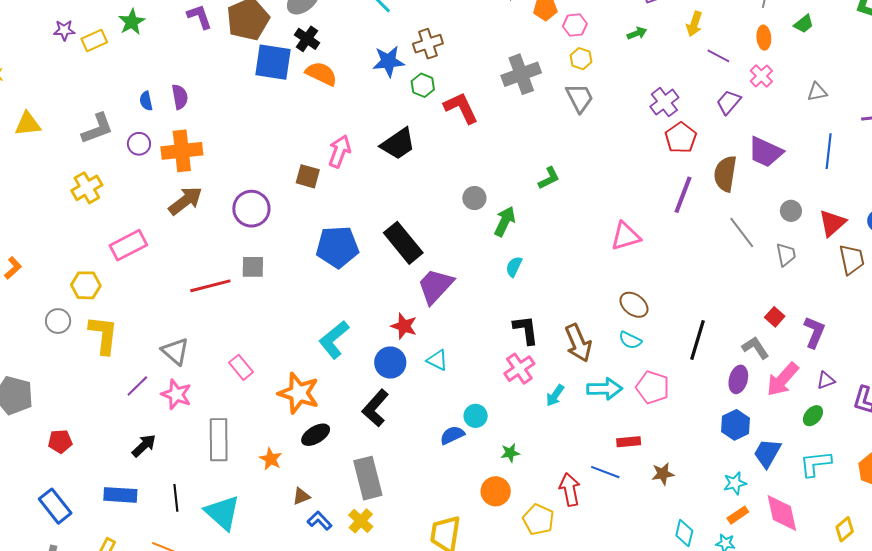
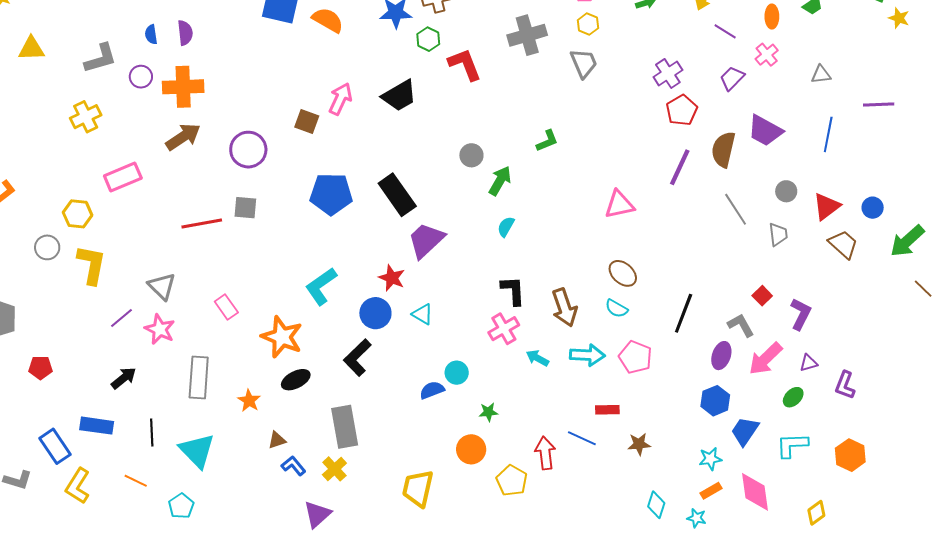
brown trapezoid: (852, 259) -> (843, 244), turned -40
cyan arrow: (555, 395) -> (537, 358), turned 80
blue rectangle: (55, 506) -> (55, 446), moved

